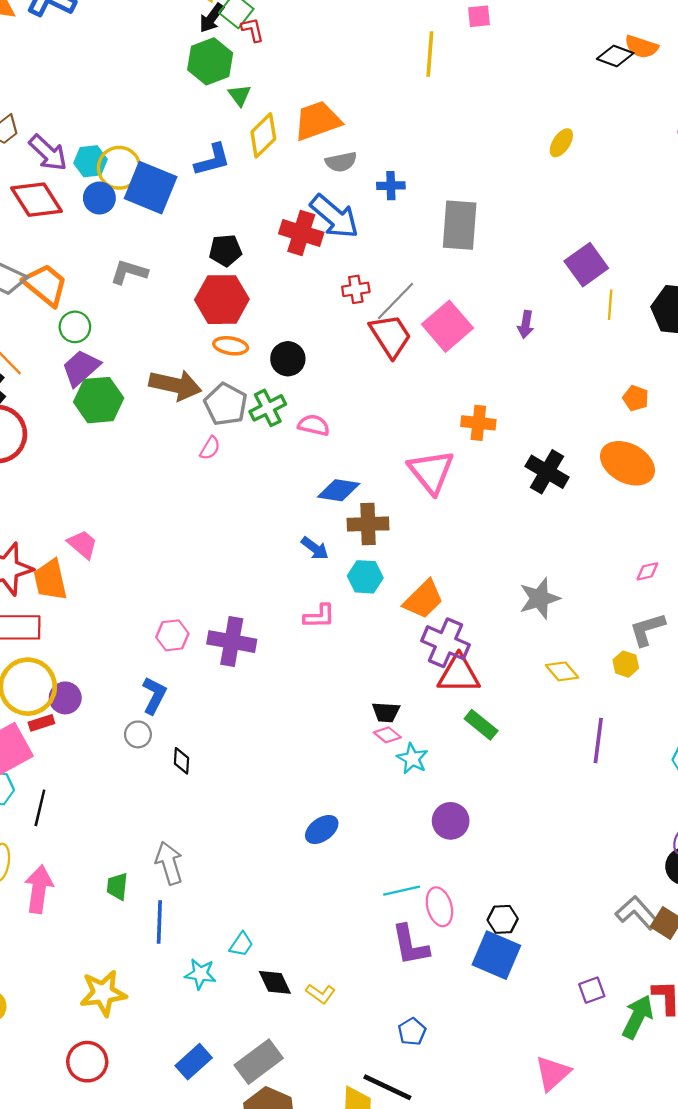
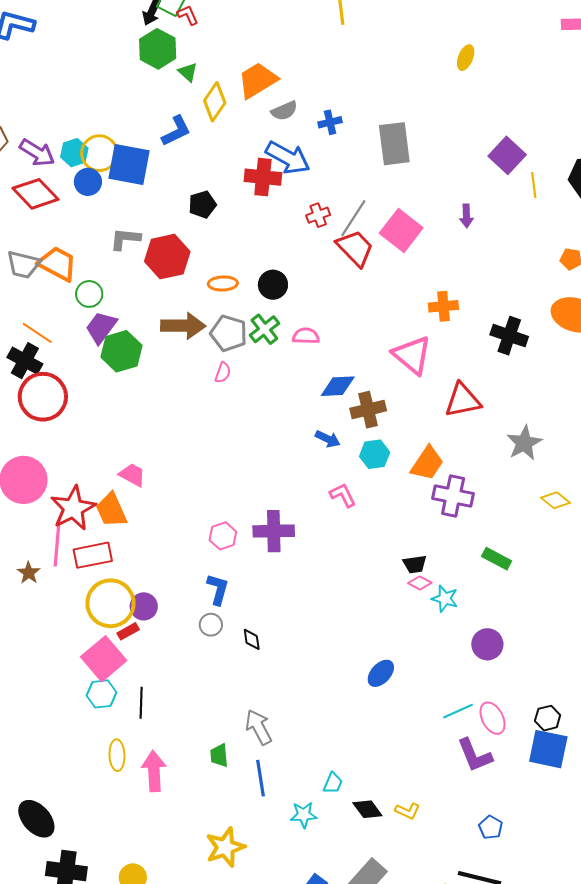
red hexagon: (222, 300) -> (167, 257), moved
pink L-shape: (319, 616) -> (343, 495), turned -104
red triangle: (459, 674) -> (463, 400), moved

